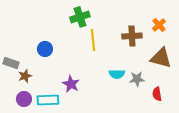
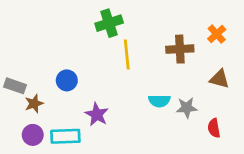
blue circle: (45, 49) -> (67, 80), moved
brown triangle: (161, 58) -> (219, 79), size x0.7

